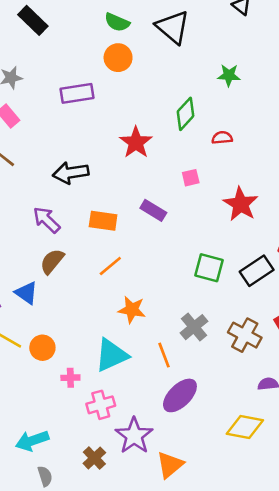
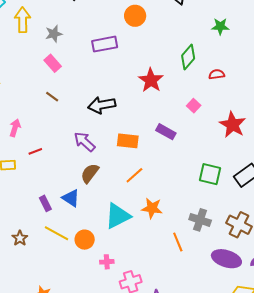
pink square: (191, 178) -> (194, 106), turned -32
gray cross: (194, 327) -> (200, 220), turned -30
cyan triangle: (111, 355) -> (118, 216), moved
purple ellipse: (180, 395) -> (226, 259), moved, turned 64

